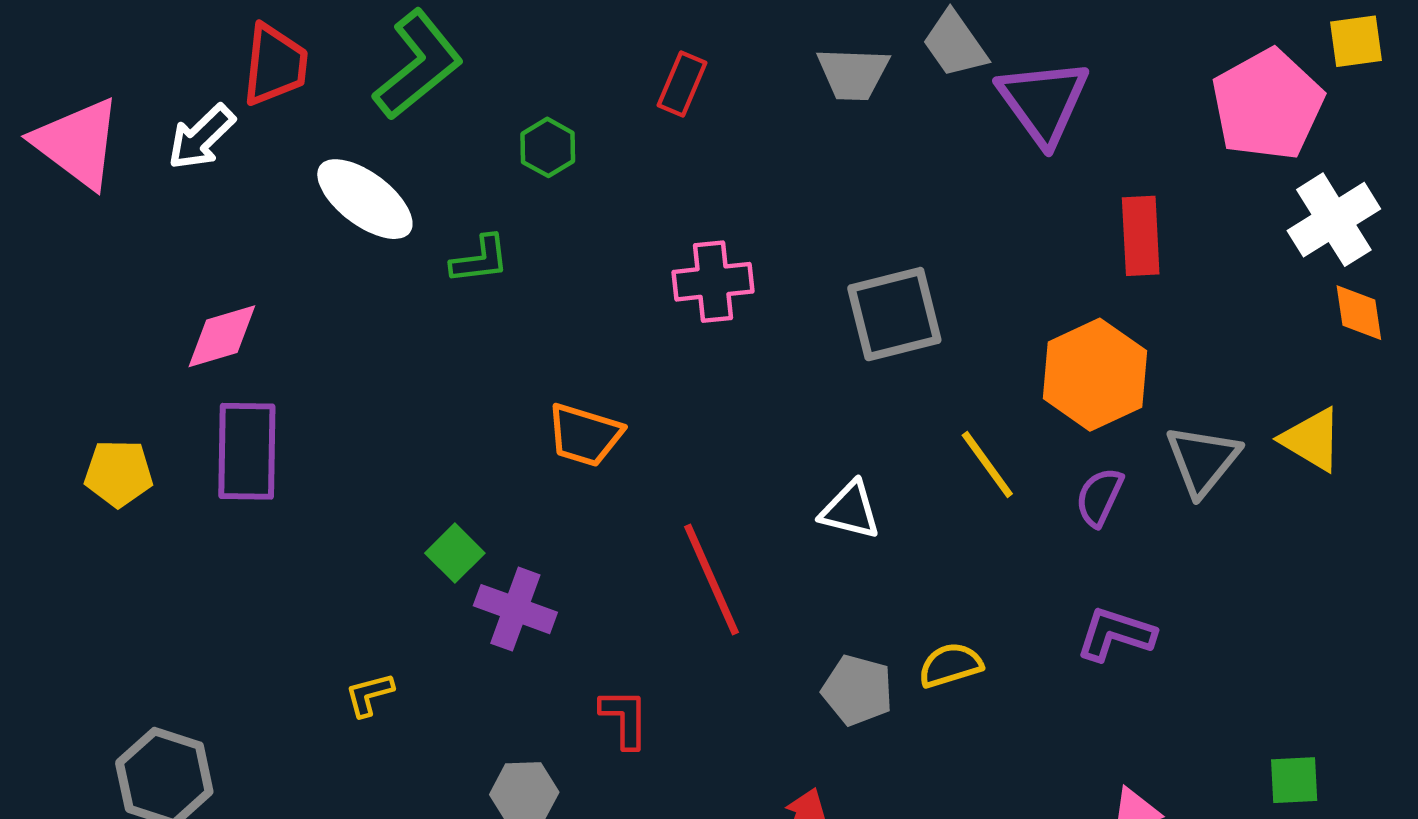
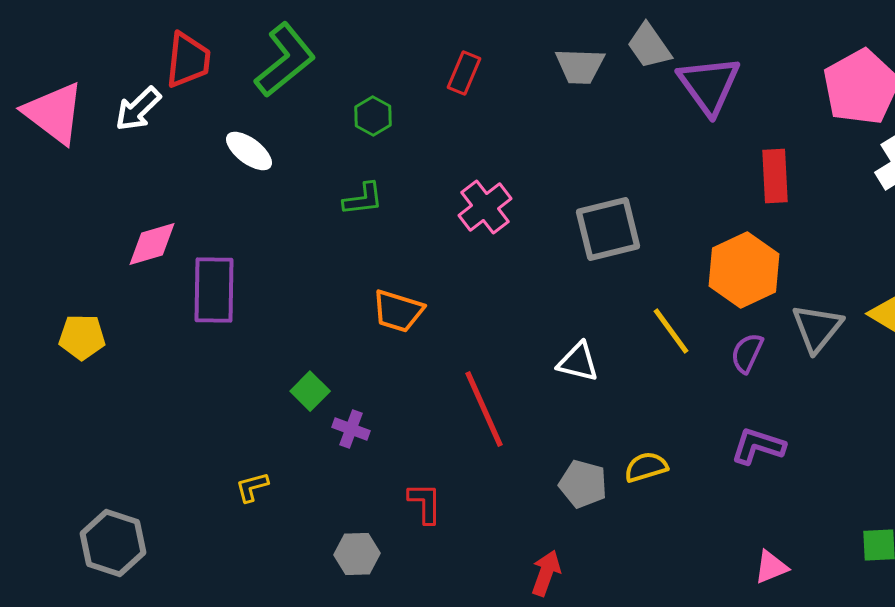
white ellipse: (365, 199) -> (249, 151), size x0.7
green L-shape: (480, 260) -> (363, 199), moved
pink cross: (713, 282) -> (485, 207), turned -32
purple rectangle: (247, 451) -> (214, 290), moved
purple cross: (515, 609) -> (351, 429), size x0.7

